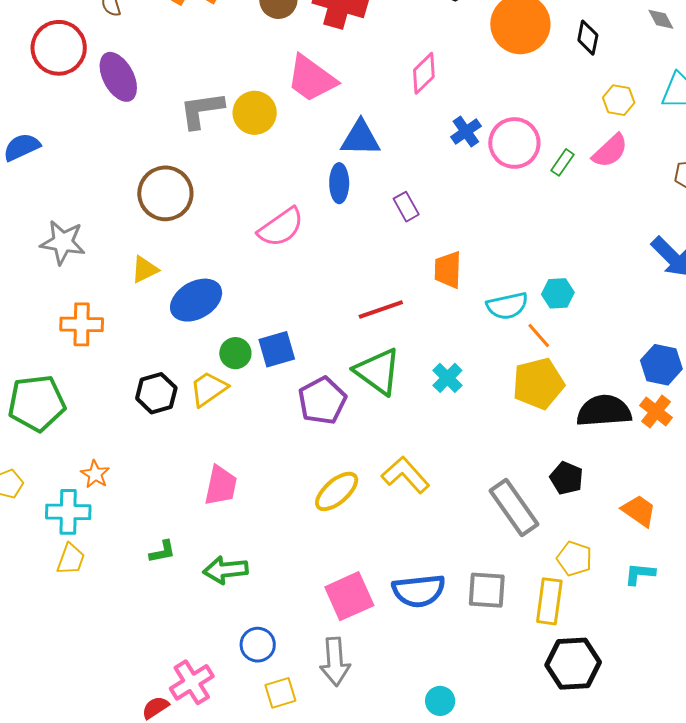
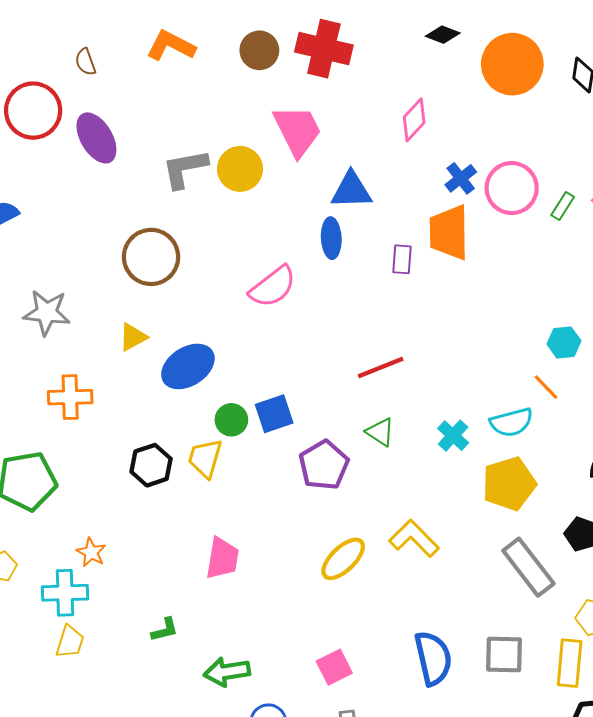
pink trapezoid: (311, 79) -> (297, 131), turned -150
purple rectangle: (406, 207) -> (402, 259), turned 36
orange trapezoid: (448, 270) -> (449, 232), moved, size x1.4
cyan semicircle: (507, 306) -> (511, 422), moved
green triangle: (378, 371) -> (380, 432), size x0.6
yellow pentagon: (538, 383) -> (509, 484), moved
yellow trapezoid: (209, 389) -> (205, 458), turned -36
green arrow: (225, 570) -> (227, 672), moved
blue semicircle: (419, 591) -> (433, 658), turned -94
pink square: (349, 596) -> (334, 667), moved, size x0.7

